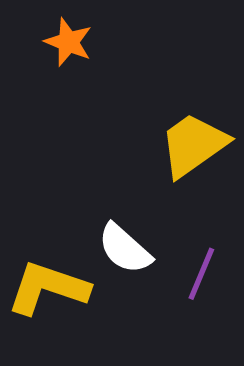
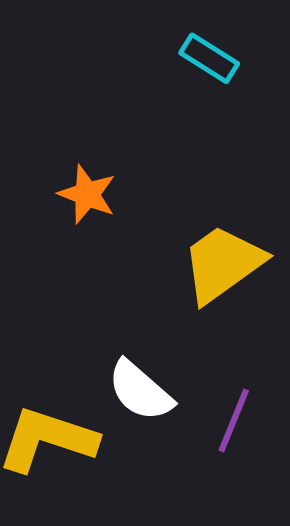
orange star: (68, 42) -> (87, 194), moved

